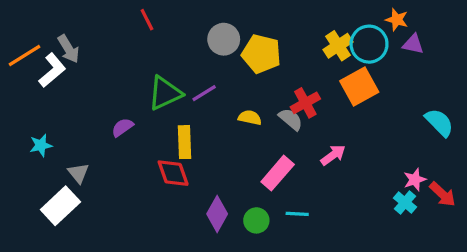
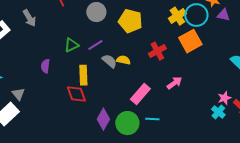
gray circle: (224, 39) -> (96, 12), moved
gray arrow: (69, 49) -> (29, 18), moved
green triangle: (165, 93) -> (71, 45), size x0.7
gray semicircle: (291, 119) -> (109, 61), moved
purple semicircle: (122, 127) -> (45, 66), turned -48
green circle: (256, 220) -> (127, 123), size x1.5

